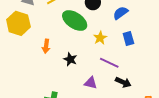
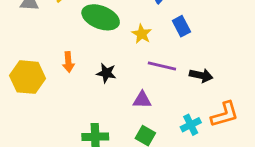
yellow hexagon: (18, 23) -> (28, 77), moved
black arrow: (123, 82) -> (201, 75), moved

